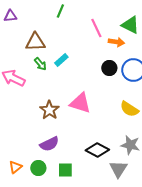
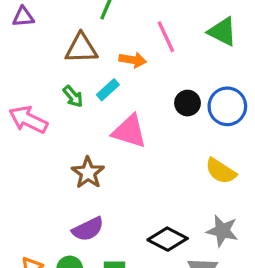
brown triangle: (35, 42) -> (81, 48), moved
orange arrow: (116, 42) -> (133, 60), moved
pink triangle: (80, 103) -> (129, 131), moved

